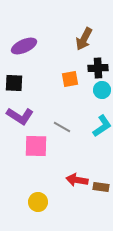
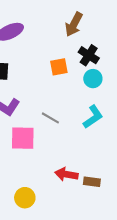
black cross: (98, 68) -> (89, 55), turned 36

